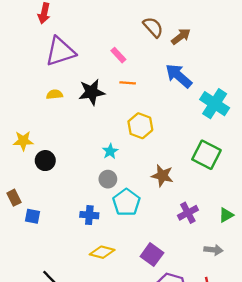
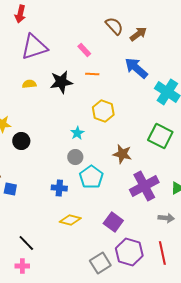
purple cross: (188, 213) -> (144, 186), size x1.6

